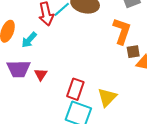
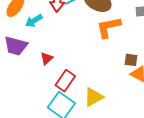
orange L-shape: (122, 31) -> (109, 27), moved, turned -136
red triangle: (41, 75) -> (47, 58), moved

